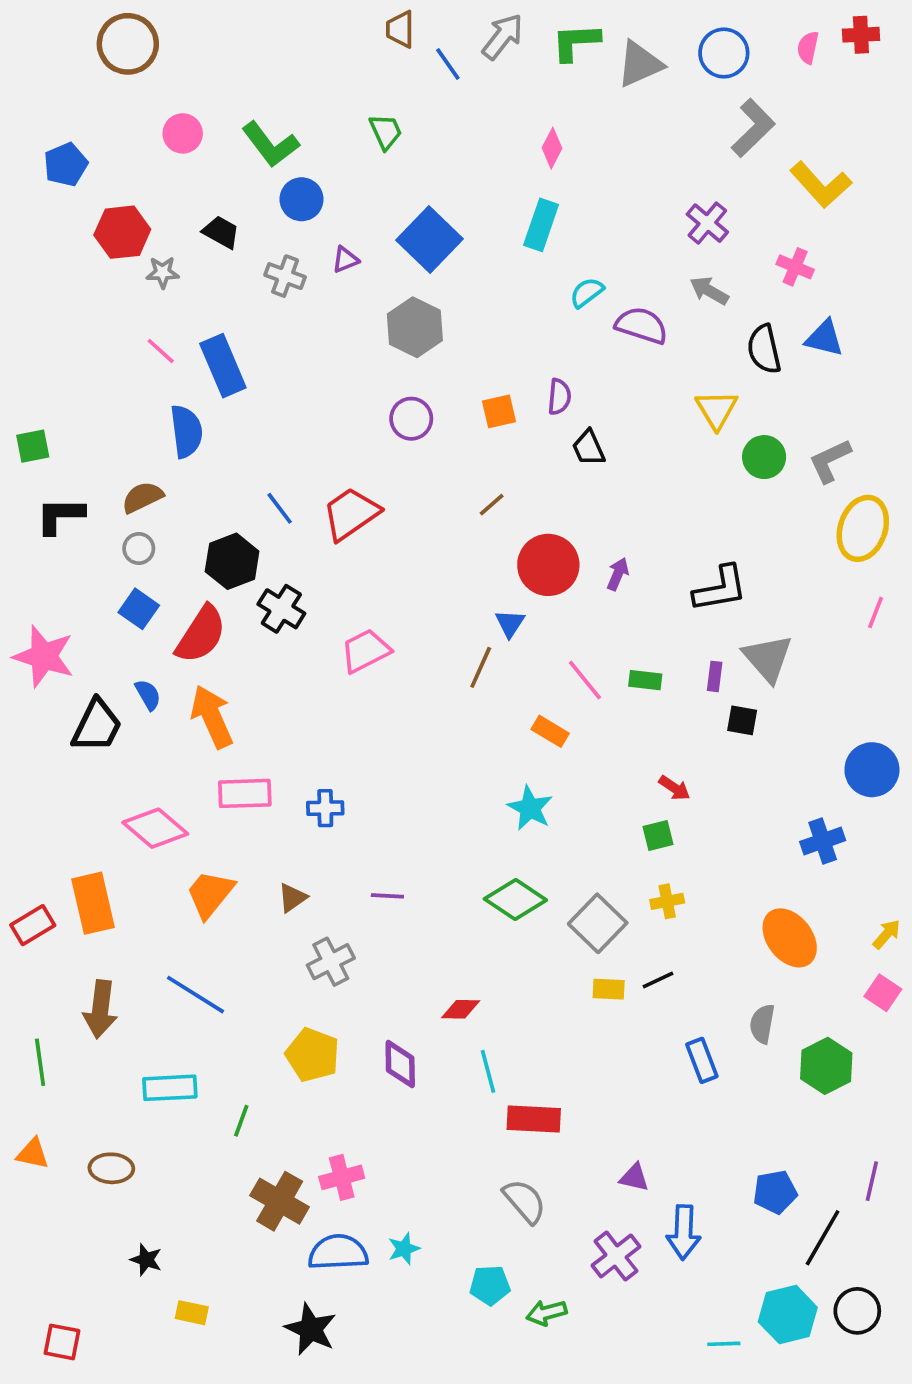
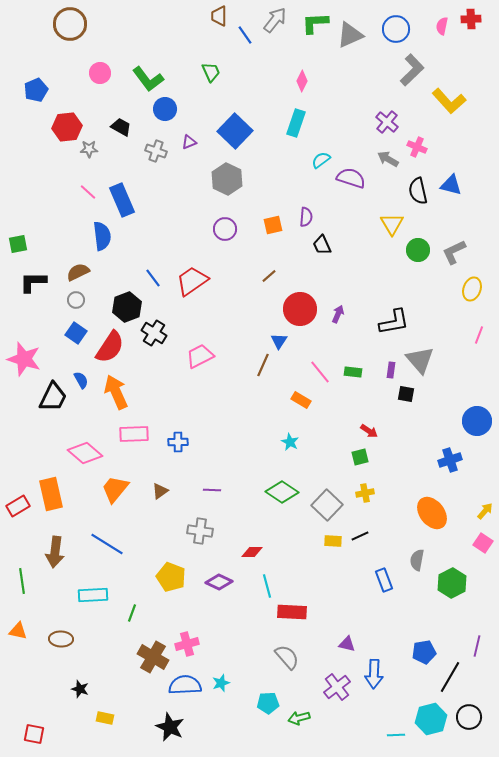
pink cross: (795, 267) -> (417, 147), moved
yellow ellipse: (863, 528) -> (472, 289), size x0.7
cyan star: (530, 808) -> (290, 442), size x0.7
gray cross: (331, 962) -> (200, 531), moved, turned 35
purple diamond: (400, 1064) -> (219, 582), turned -64

